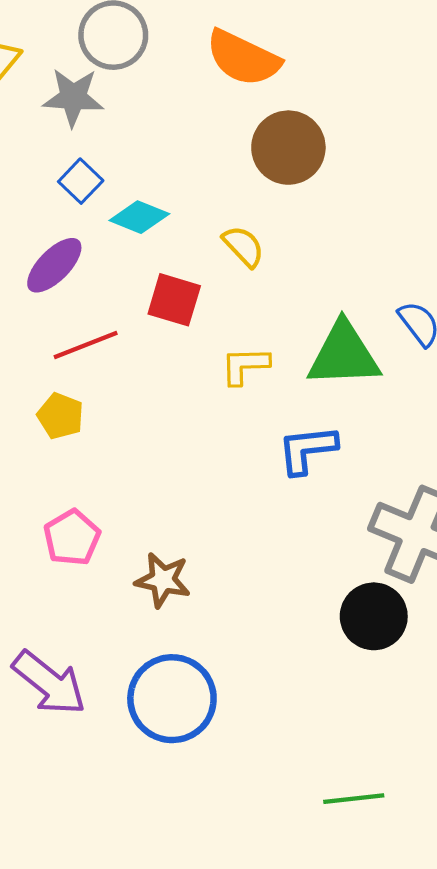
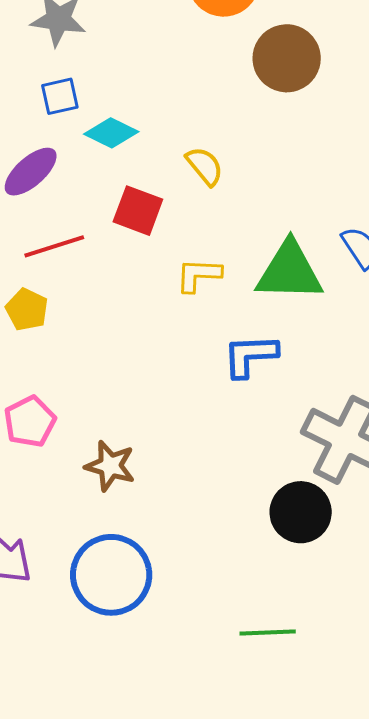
brown circle: (288, 148) -> (287, 58), moved
blue square: (81, 181) -> (60, 96), turned 30
green line: (354, 799) -> (268, 632), moved

